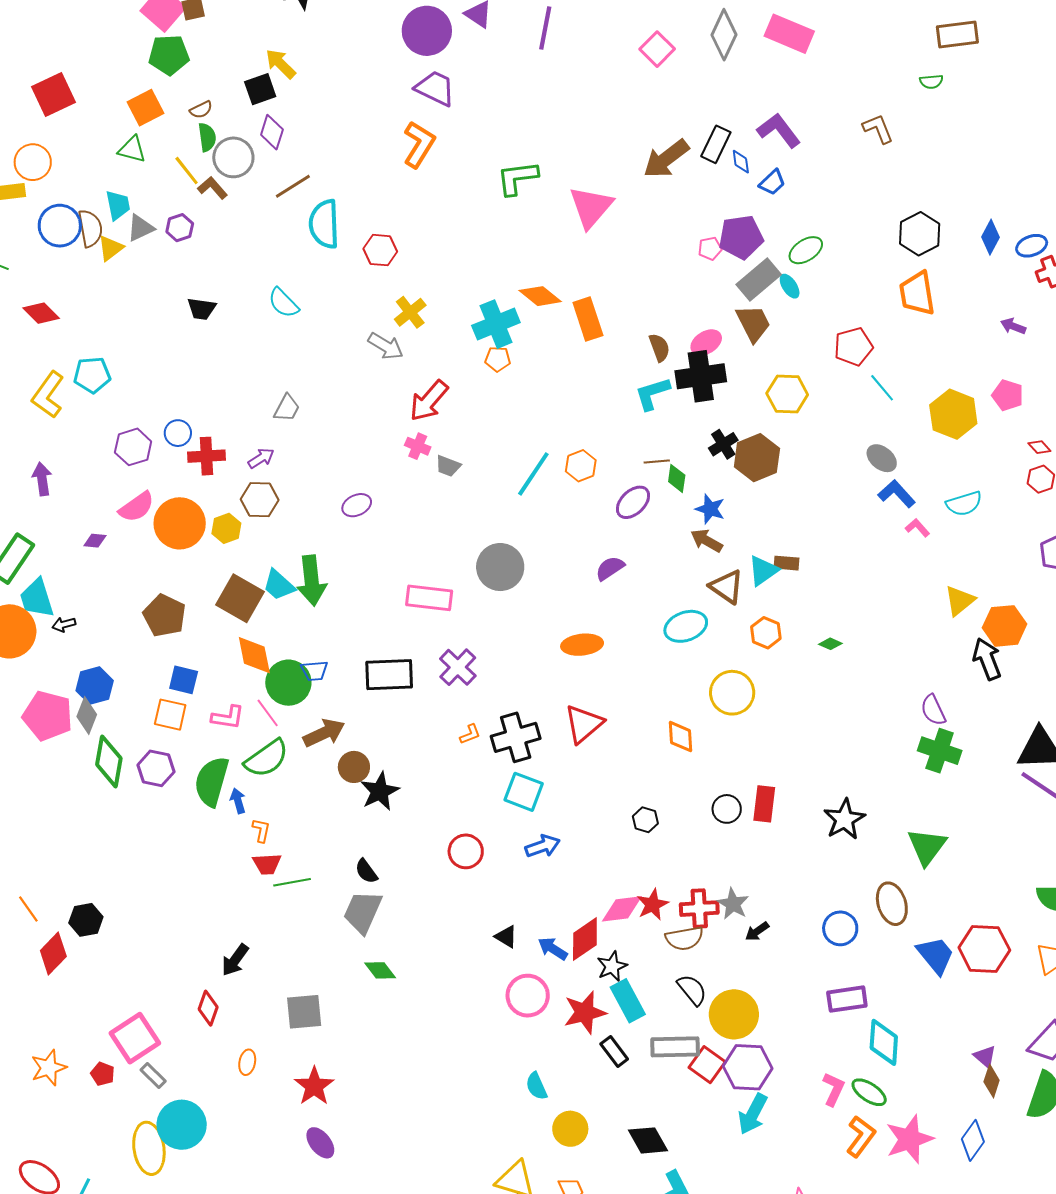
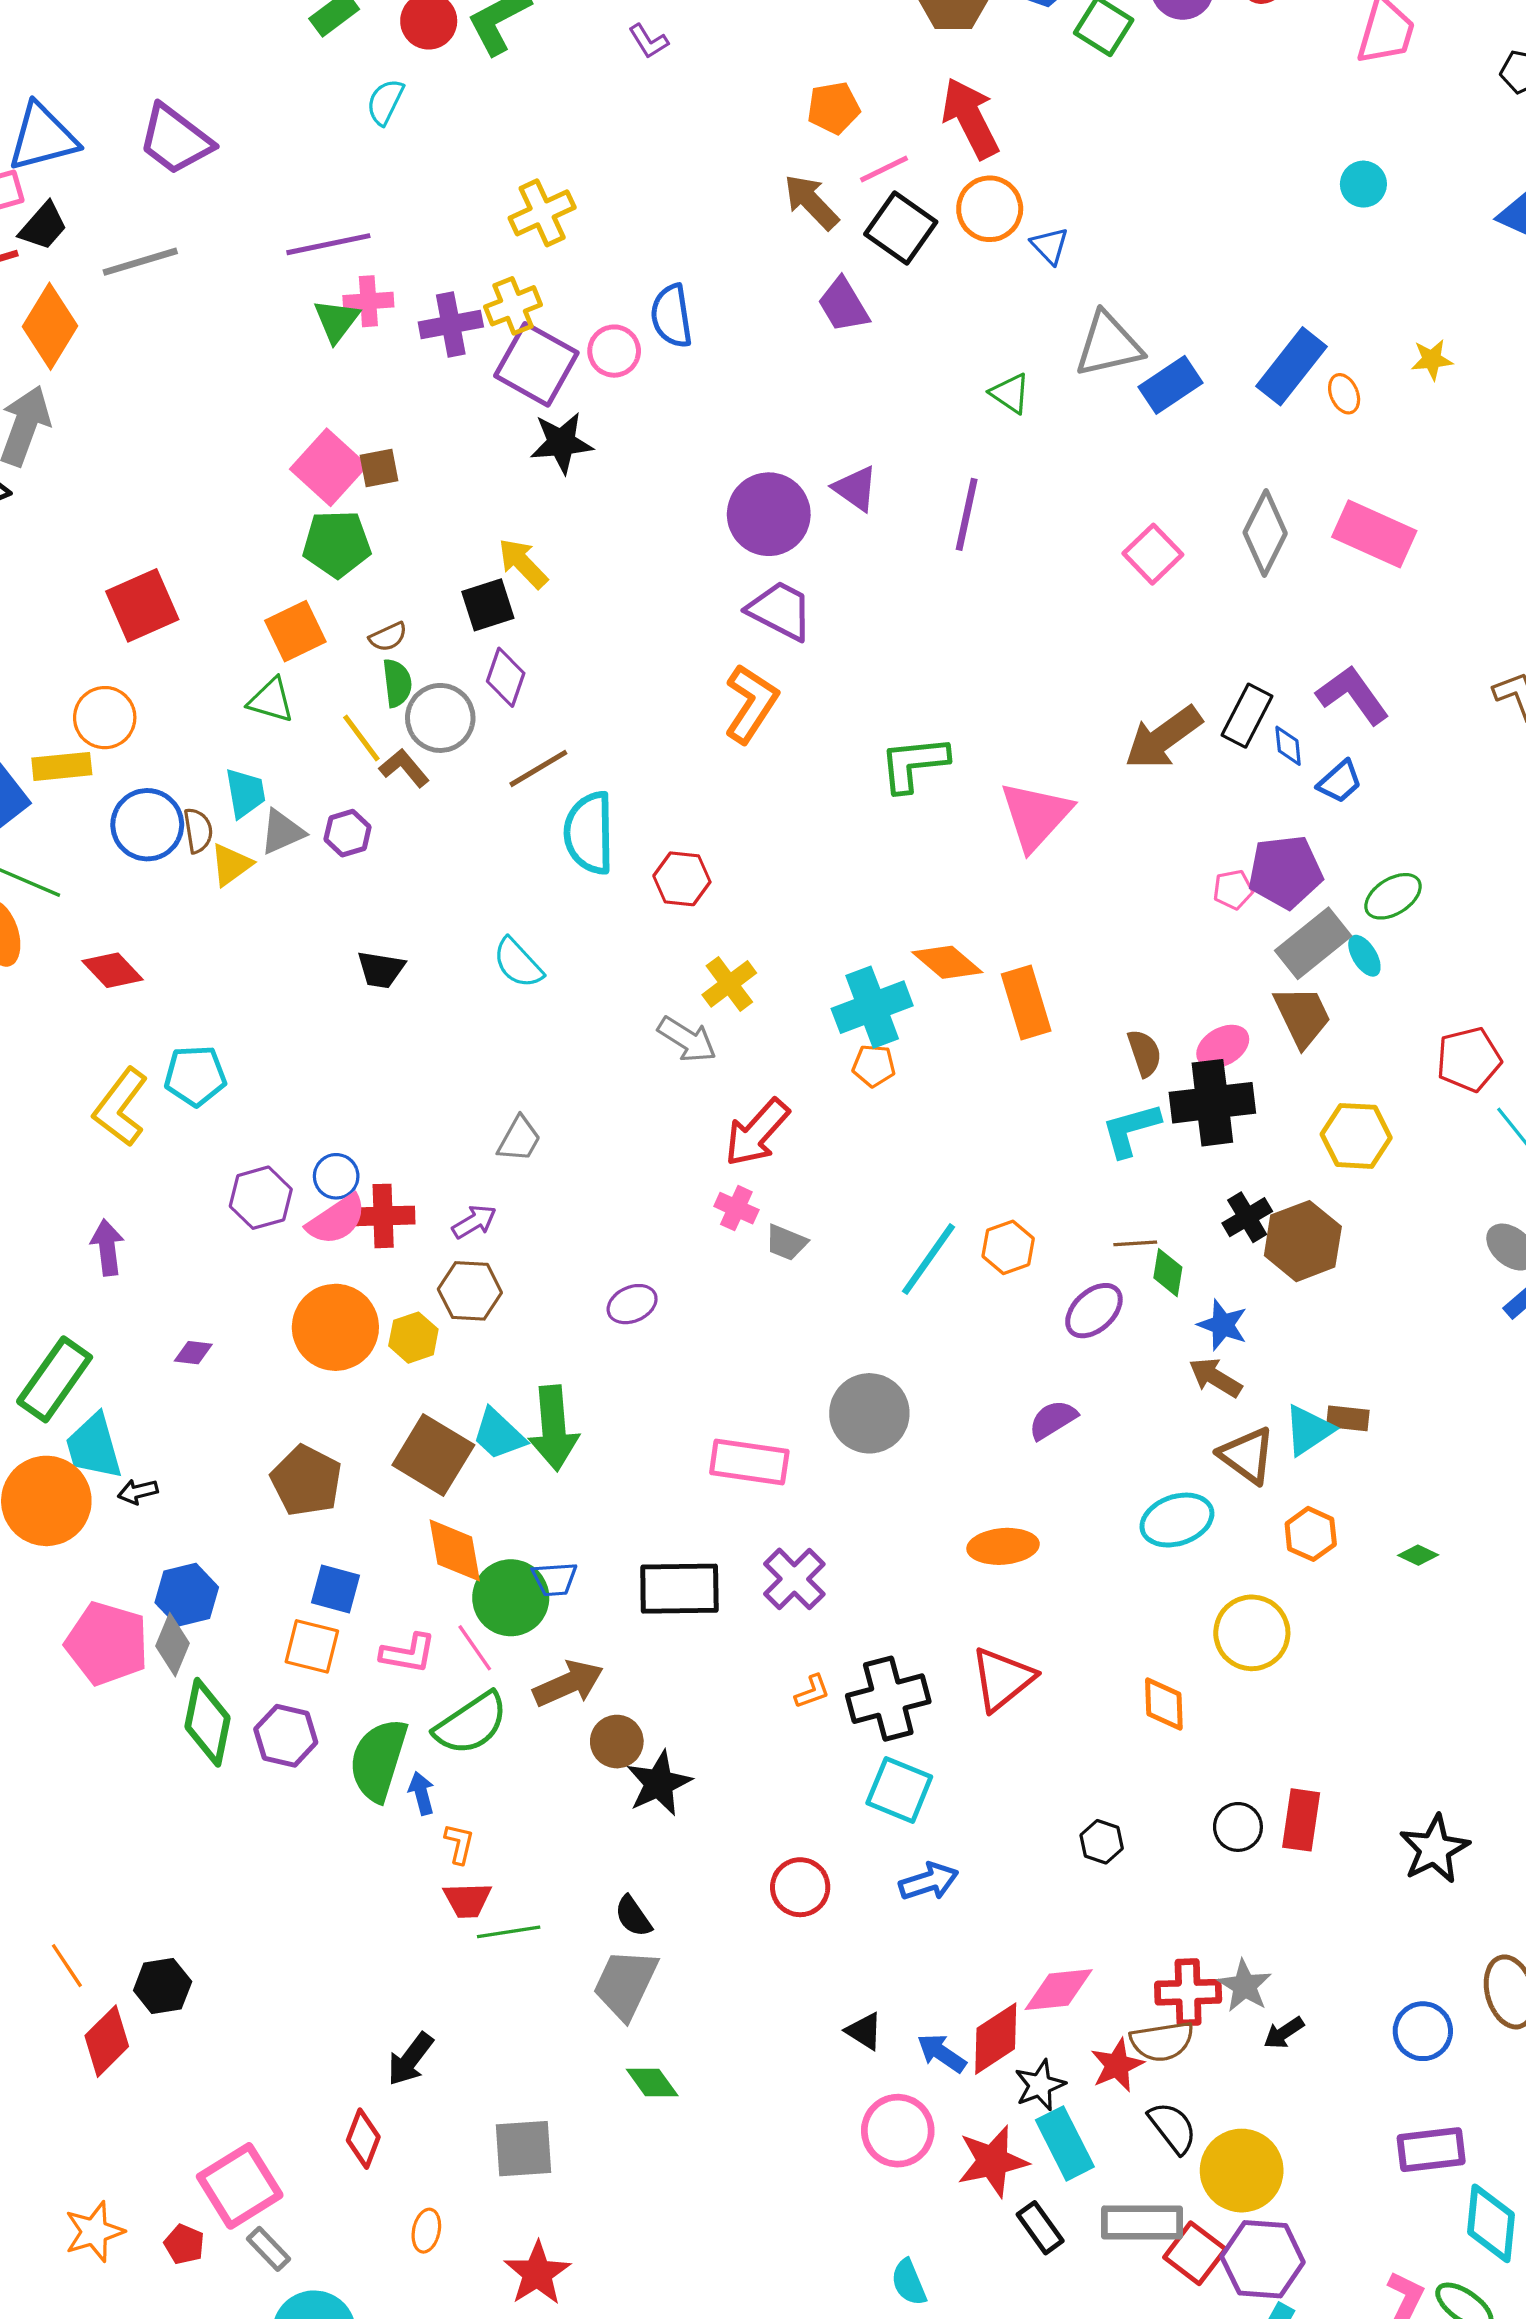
brown semicircle: (90, 228) -> (198, 831), size x0.7
pink semicircle: (137, 507) -> (336, 1220), moved
red star: (653, 905) -> (1117, 2065), moved

